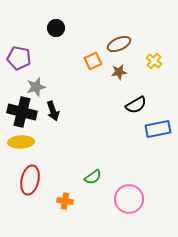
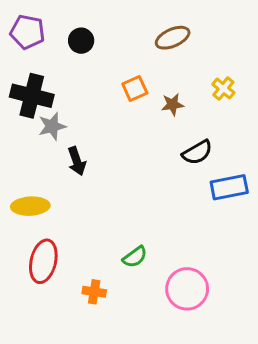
brown ellipse: (119, 44) -> (173, 38), moved
purple pentagon: (19, 58) -> (27, 32), moved
black cross: (22, 112) -> (32, 96), moved

